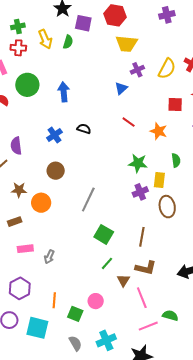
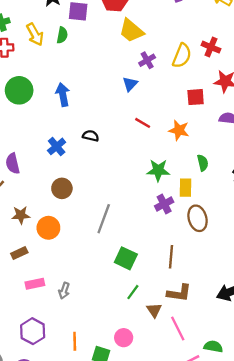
yellow trapezoid: (127, 44) -> (131, 31), turned 40

